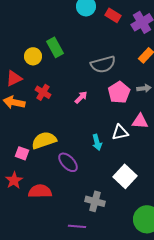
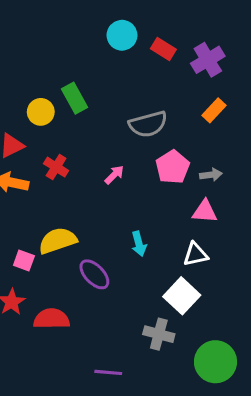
gray arrow: (144, 88) -> (211, 175), moved
white triangle: (120, 132) -> (196, 254), moved
gray cross: (95, 201) -> (159, 334), moved

